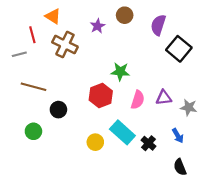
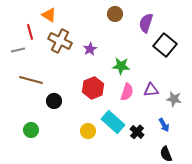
purple star: (97, 26) -> (90, 49), moved
green star: (120, 72) -> (121, 66), moved
green circle: (33, 131) -> (31, 130), moved

